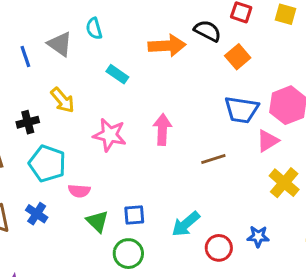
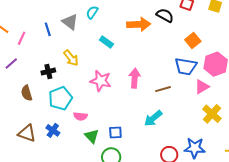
cyan semicircle: (94, 29) -> (92, 12), turned 48
orange square: (238, 57) -> (193, 40), moved
brown line: (213, 159) -> (163, 89), moved
cyan pentagon: (47, 164) -> (60, 98), turned 30
cyan arrow: (186, 224) -> (153, 118), moved
blue star: (258, 236) -> (195, 148), size x1.5

